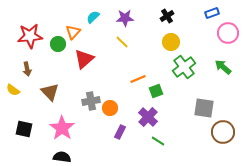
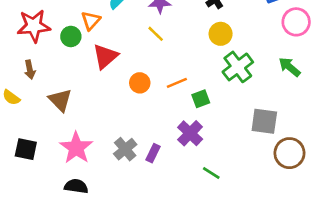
gray cross: (91, 101) -> (125, 149), moved, turned -30
orange circle: (110, 108) -> (140, 83), moved
green line: (158, 141) -> (211, 173), moved

